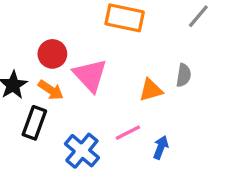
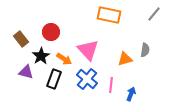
red circle: (52, 54) -> (51, 32), moved
pink line: (128, 133) -> (111, 85), turned -56
blue cross: (82, 151) -> (87, 79), moved

